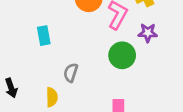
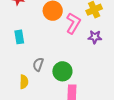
green circle: (122, 55) -> (62, 71), moved

